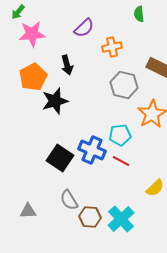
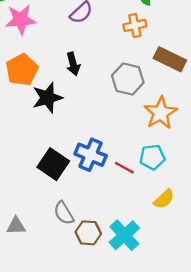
orange cross: (112, 47) -> (135, 25), moved
black arrow: (67, 65) -> (73, 64), moved
cyan pentagon: (120, 135) -> (152, 157), moved

